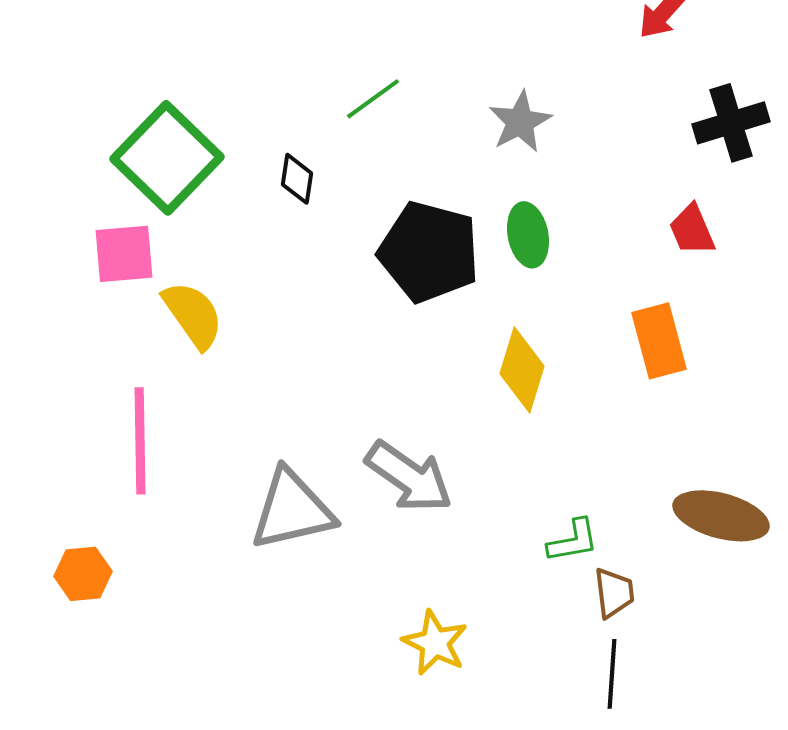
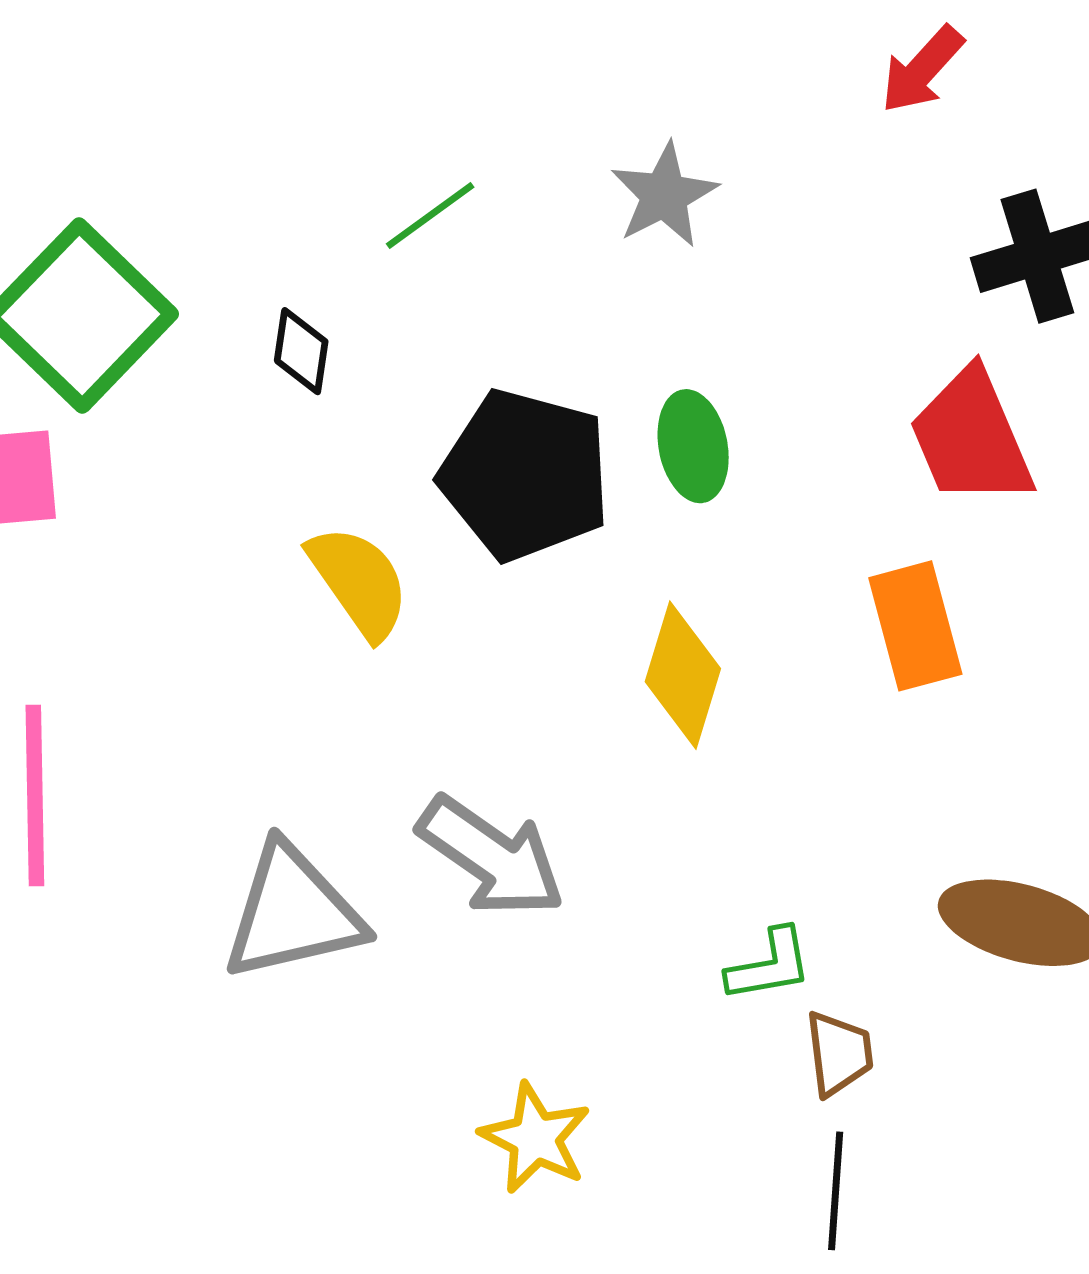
gray star: (520, 122) -> (664, 195), moved
red trapezoid: (692, 230) -> (971, 438), size x1.6
yellow semicircle: (193, 315) -> (359, 582), moved

